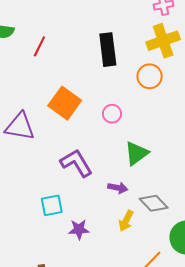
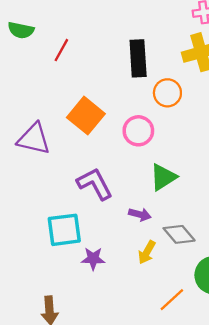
orange circle: (150, 76) -> (167, 93), moved
pink circle: (112, 114) -> (138, 131), size x1.4
cyan square: (52, 205) -> (64, 230), size x1.4

